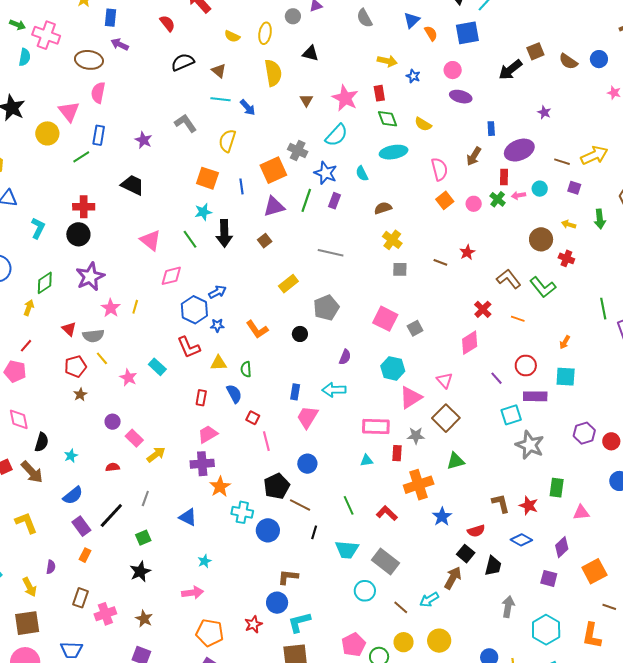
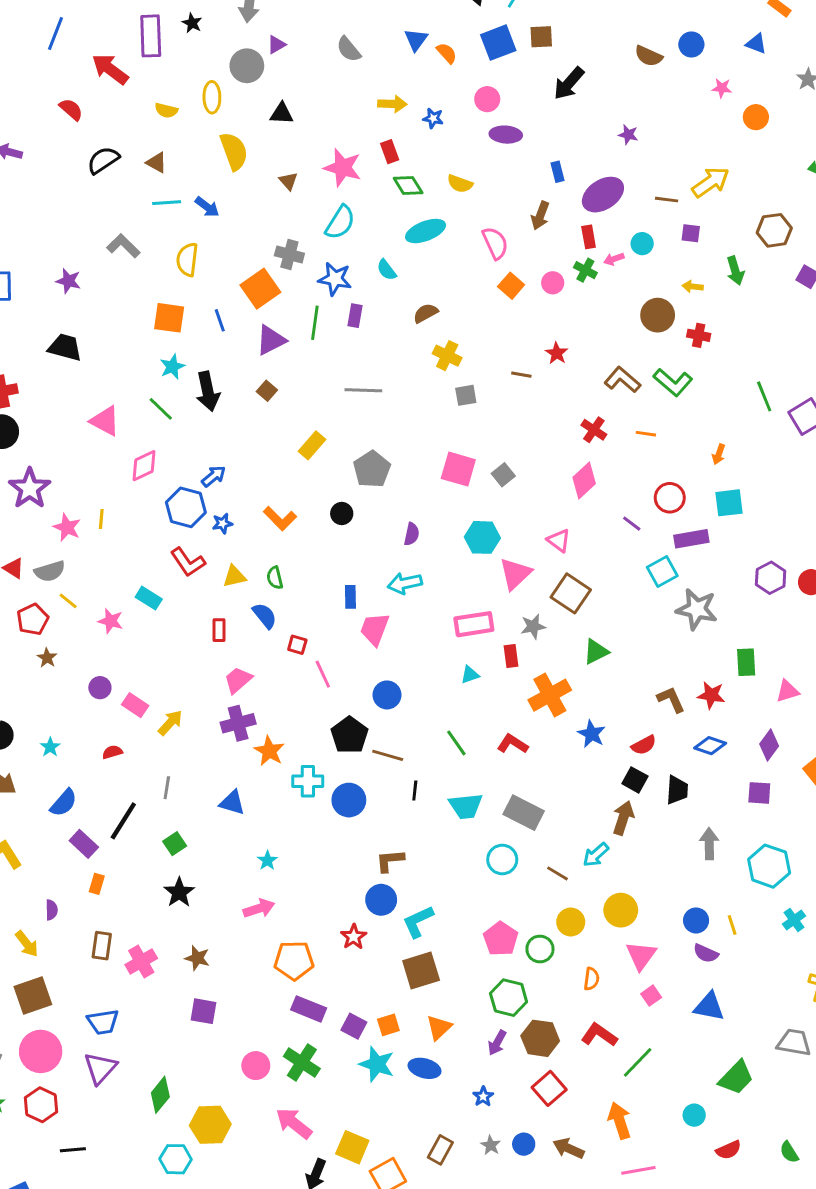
gray circle: (293, 16) -> (247, 66), size x1.5
brown square: (535, 51) -> (541, 37), moved, turned 30

